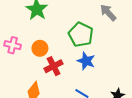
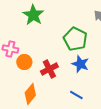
orange circle: (40, 48) -> (24, 62), moved

